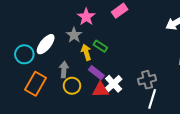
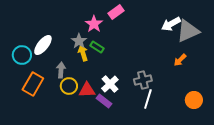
pink star: (86, 17) -> (94, 24), moved
gray star: (74, 35) -> (79, 41), moved
purple rectangle: (96, 73) -> (104, 101), moved
red triangle: (100, 90) -> (87, 90), moved

